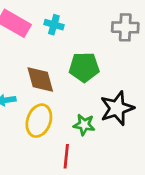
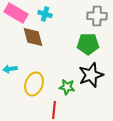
green pentagon: (84, 67) -> (88, 44), moved
brown diamond: (40, 79) -> (33, 37), moved

